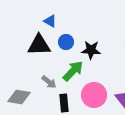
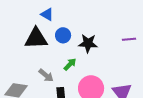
green arrow: (73, 71) -> (70, 64), size x0.6

